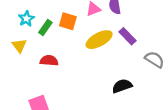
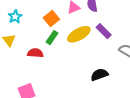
orange square: (68, 21) -> (51, 19), turned 35
green rectangle: (45, 28) -> (52, 38), moved

